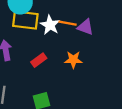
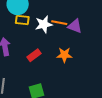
yellow rectangle: (25, 20) -> (22, 20), size x0.6
white star: (50, 25) -> (44, 24), turned 30

